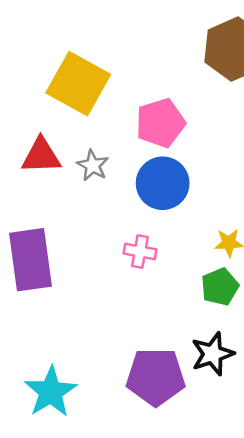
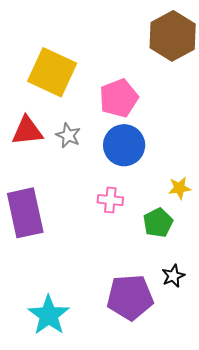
green pentagon: (220, 287) -> (158, 223), moved
black star: (213, 354) -> (173, 276), size x0.7

